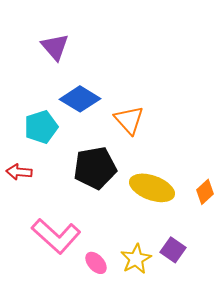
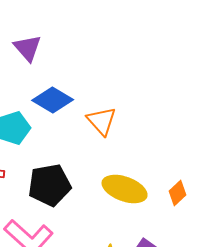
black pentagon: (95, 168) -> (50, 185), moved

